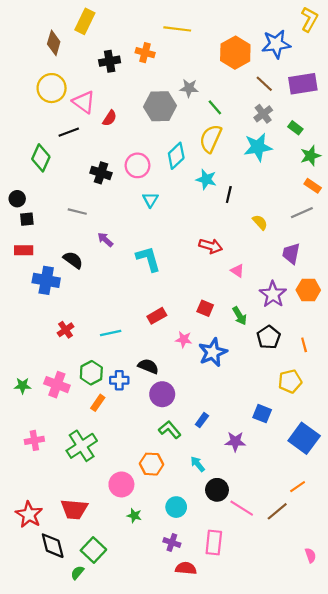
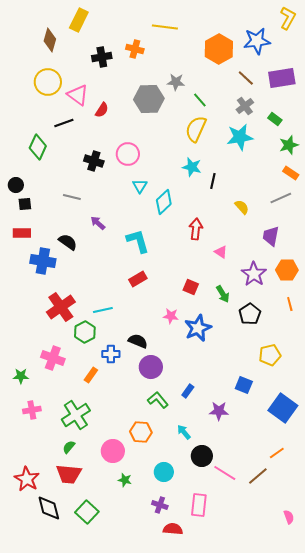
cyan diamond: (176, 156) -> (164, 202), moved
red arrow: (211, 246) -> (196, 229), turned -100
red rectangle: (157, 316) -> (138, 279), moved
red cross: (66, 330) -> (61, 307), size x1.8
orange line: (304, 345) -> (290, 304), moved
green hexagon: (91, 373) -> (85, 332), moved
green star: (23, 386) -> (21, 376), moved
green semicircle: (77, 573) -> (69, 447), moved

